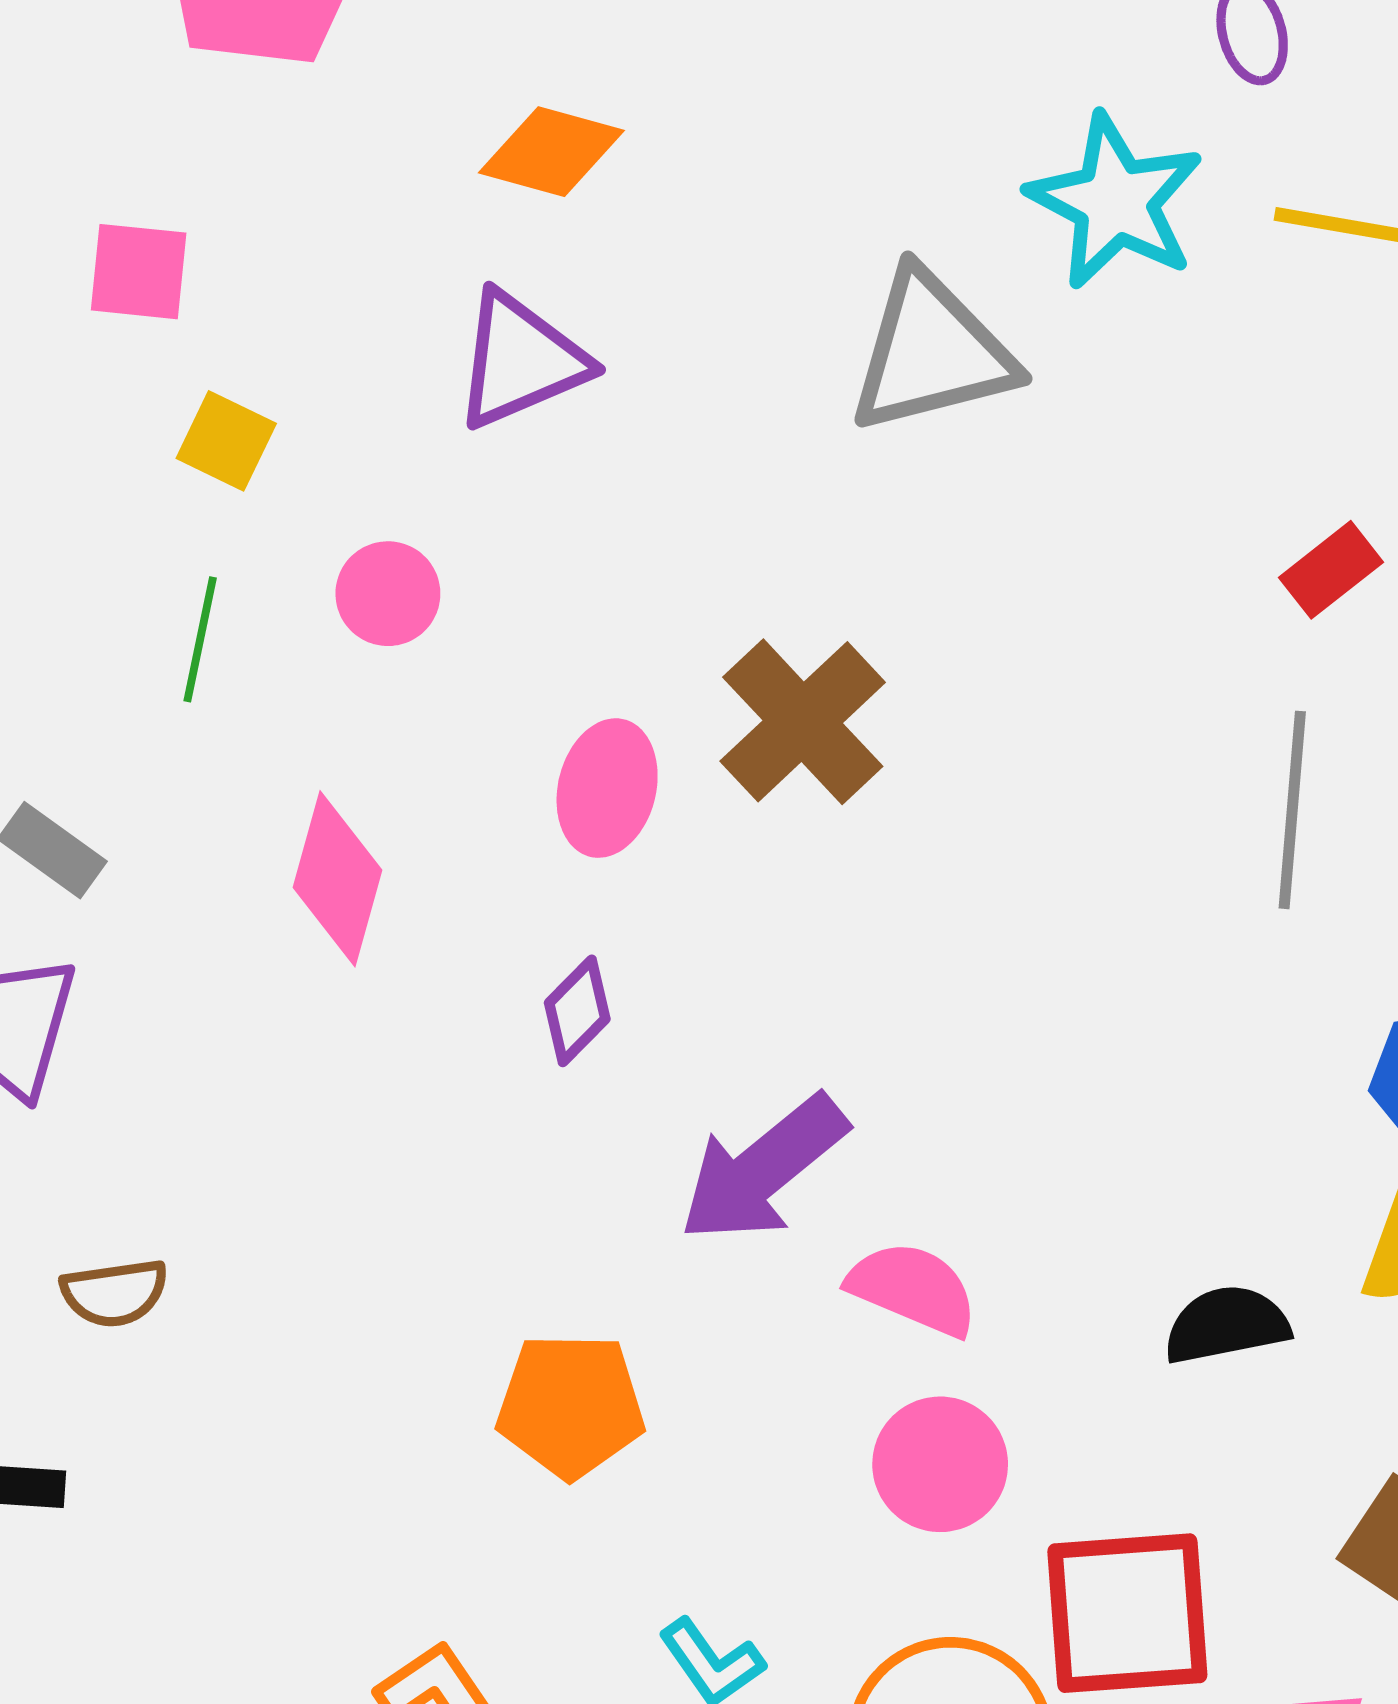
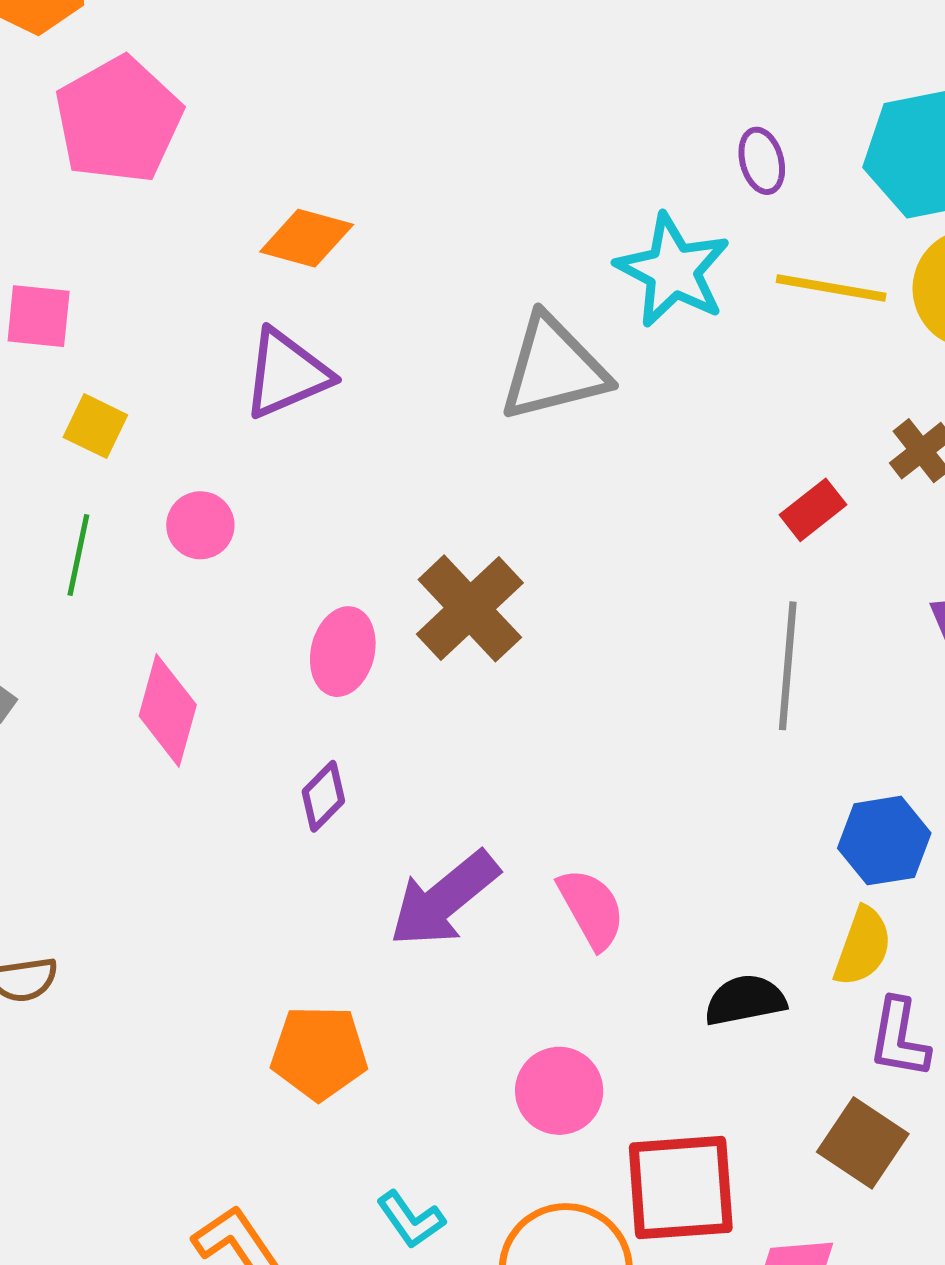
pink semicircle: (913, 1289) -> (591, 909), moved, turned 38

